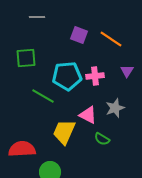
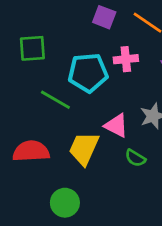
pink cross: (95, 76) -> (126, 59), moved
red semicircle: (22, 149) -> (31, 151), moved

